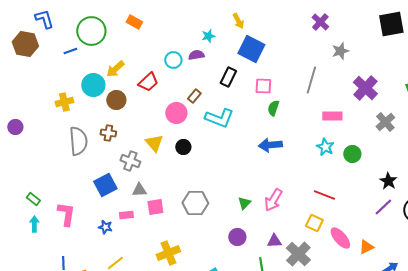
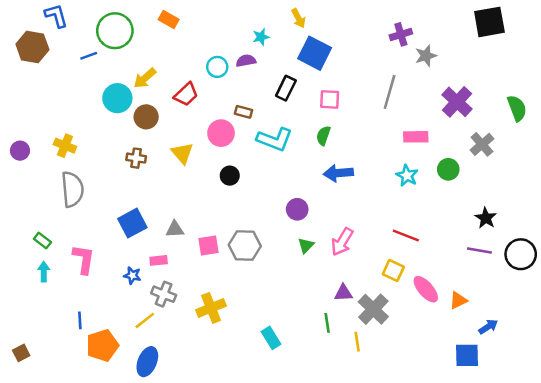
purple cross: (320, 22) -> (401, 34), moved, turned 30
brown rectangle: (194, 96) -> (243, 112), turned 64
yellow cross: (64, 102) -> (65, 146), moved, turned 36
green semicircle: (273, 108) -> (323, 136), moved
gray semicircle: (78, 141) -> (72, 189), moved
yellow triangle: (154, 143) -> (182, 153), moved
green circle: (352, 154) -> (448, 169), moved
gray cross: (130, 161) -> (164, 294), moved
pink square: (155, 207) -> (209, 245), moved
purple line: (383, 207) -> (479, 250), turned 54
purple circle: (237, 237) -> (297, 209), moved

